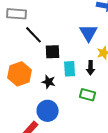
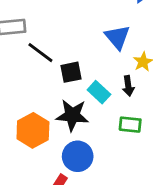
cyan rectangle: (70, 69) -> (99, 92), turned -35
orange hexagon: (20, 74) -> (33, 130), moved
black star: (49, 82) -> (72, 115), size x1.6

